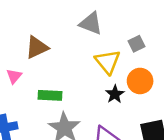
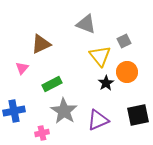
green rectangle: (50, 95) -> (52, 84), turned -30

